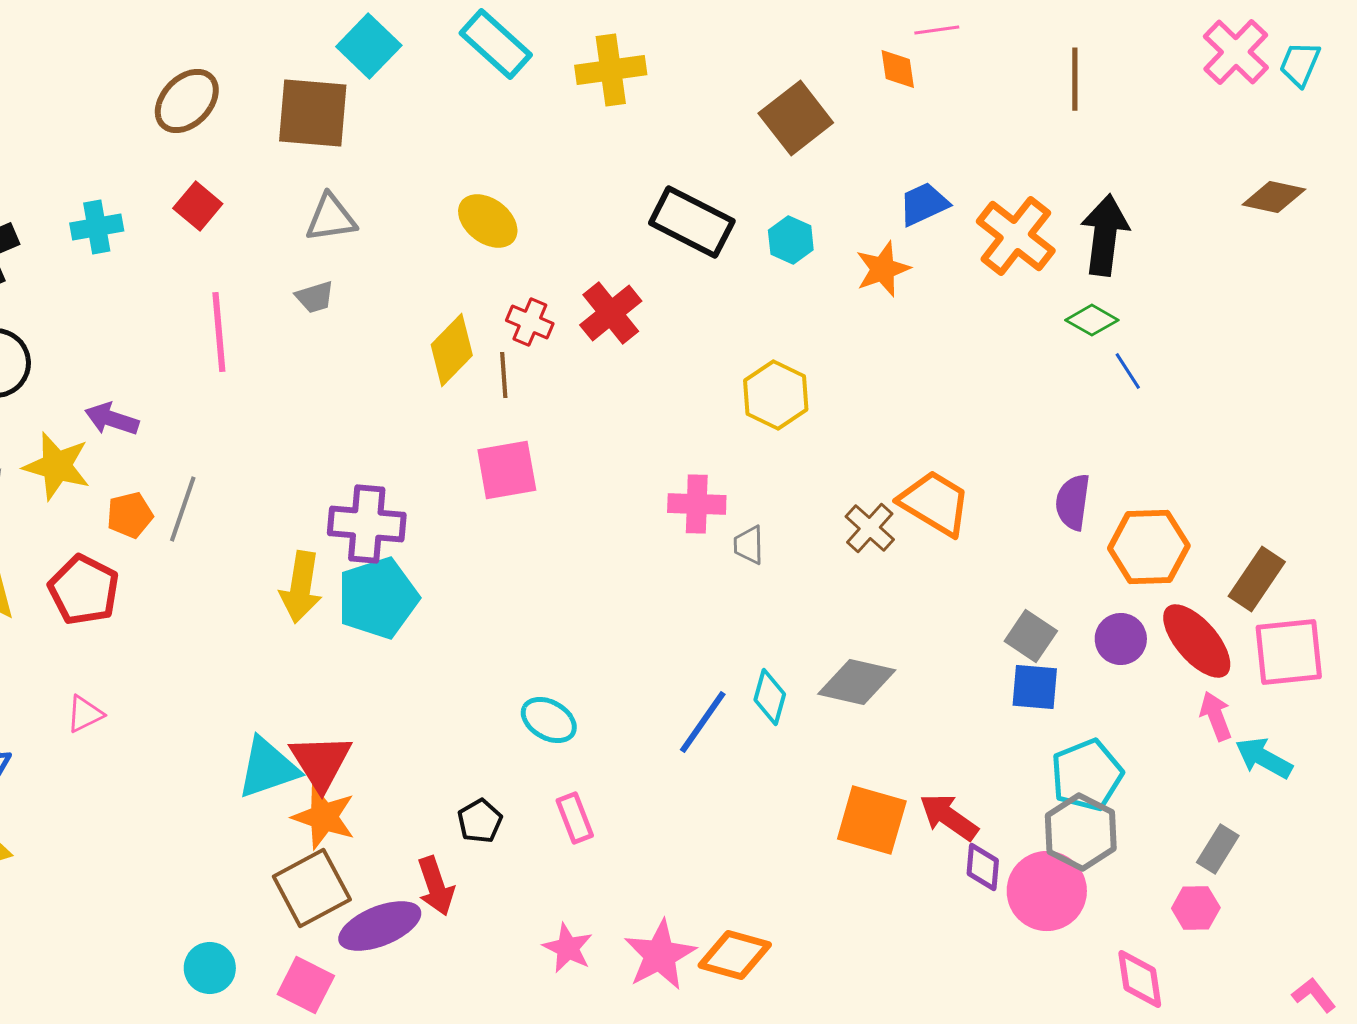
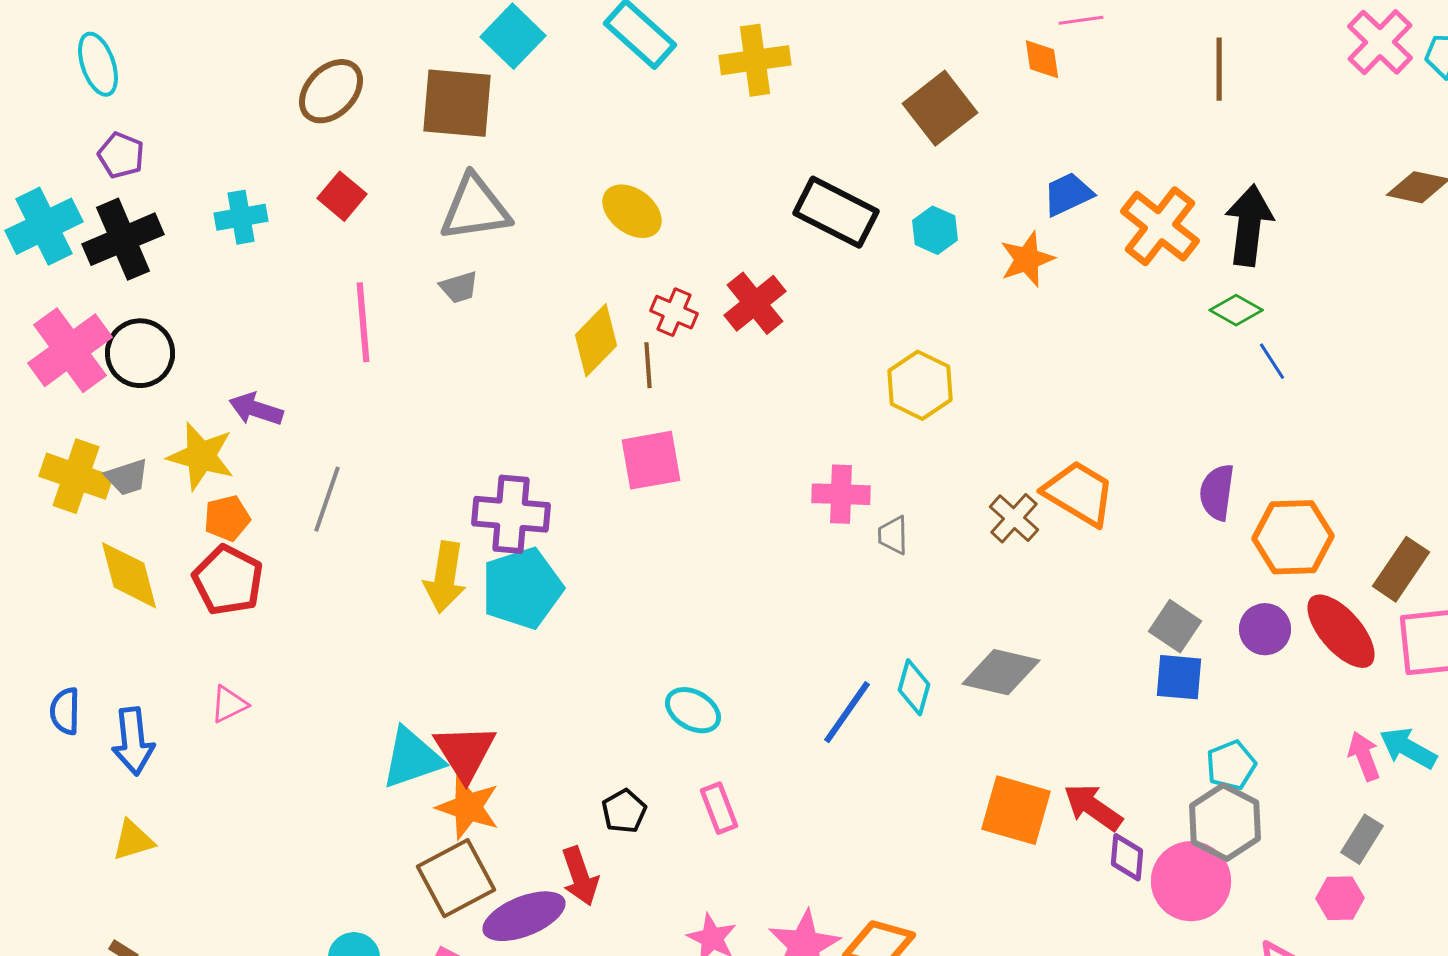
gray triangle: (331, 218) -> (475, 208), size x1.4
orange pentagon: (130, 515) -> (227, 518), moved
pink arrow: (1216, 716) -> (1364, 756), moved
cyan pentagon: (1087, 775) -> (1231, 765), size x0.7

